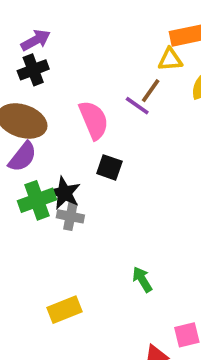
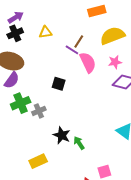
yellow triangle: (170, 60) -> (45, 32), moved
pink semicircle: (94, 120) -> (88, 62), moved
black star: (64, 193) -> (62, 135), moved
gray cross: (70, 216) -> (39, 111), turned -32

